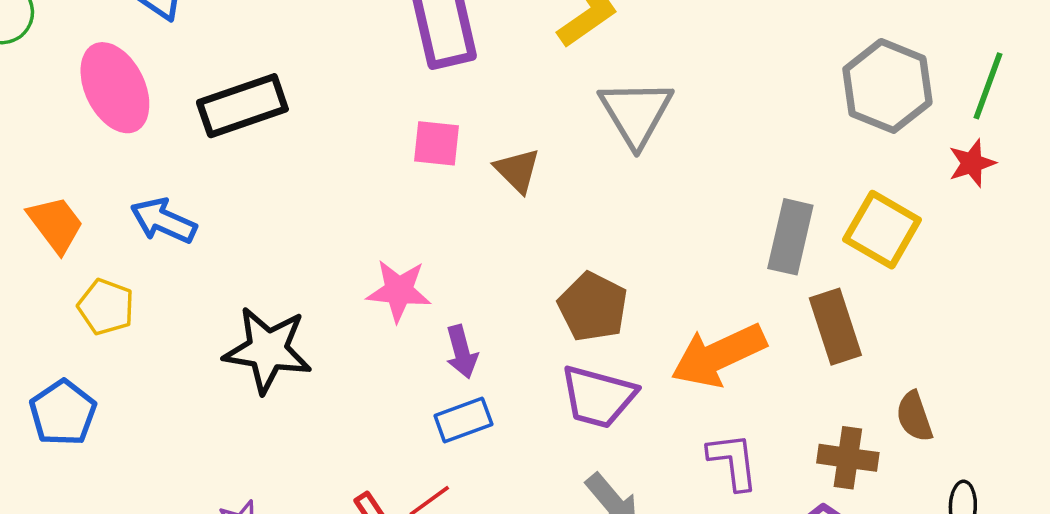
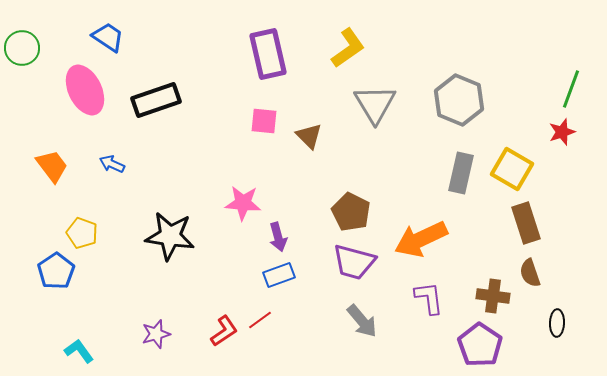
gray hexagon: (887, 86) -> (459, 100), moved
blue arrow: (163, 221) -> (112, 164), size x0.7
yellow pentagon: (106, 307) -> (82, 233), moved
brown rectangle: (835, 327) -> (526, 223), moved

